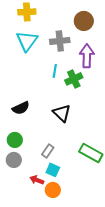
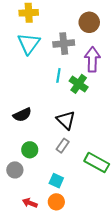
green cross: (74, 79) -> (79, 84), turned -30
green circle: (15, 140) -> (30, 150), moved
gray rectangle: (48, 151) -> (63, 146), moved
red arrow: (37, 180) -> (30, 203), moved

